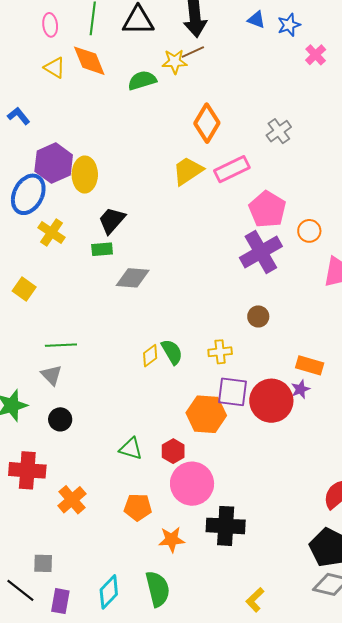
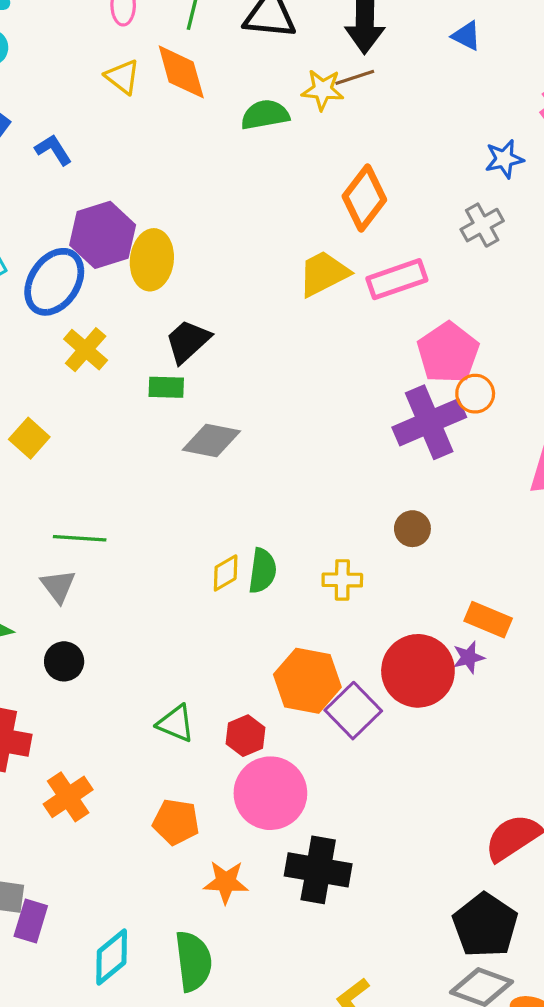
blue star: (289, 25) -> (504, 159), moved
orange circle: (309, 231) -> (475, 394), moved
green semicircle: (172, 352) -> (262, 571), turned 32
purple square: (232, 392) -> (353, 711), moved, turned 32
purple rectangle: (60, 601) -> (31, 921), moved

